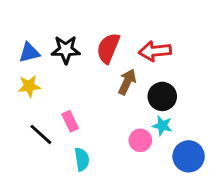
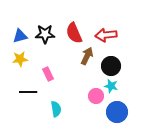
red semicircle: (108, 48) -> (74, 33), turned -45
pink rectangle: (70, 121) -> (48, 74), moved
black line: (41, 134) -> (28, 92), turned -42
blue circle: (189, 156) -> (117, 112), moved

